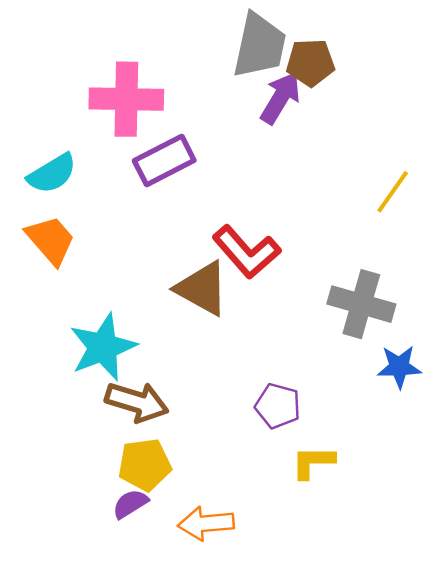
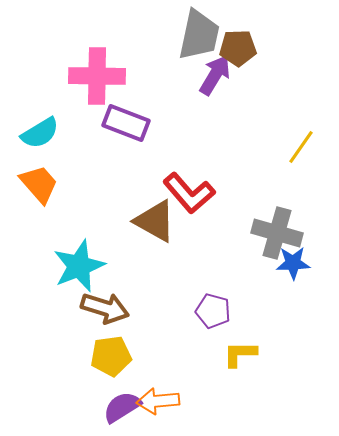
purple rectangle: (164, 160) -> (126, 123), turned 48
blue star: (399, 367) -> (293, 263), moved
purple semicircle: (130, 504) -> (122, 407), moved, size x1.4

